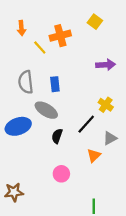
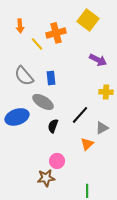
yellow square: (95, 22) -> (88, 20), size x1.5
purple arrow: (106, 65) -> (98, 60), turned 30
gray semicircle: (26, 82) -> (24, 76), turned -35
yellow cross: (106, 105) -> (106, 92), moved, turned -32
brown star: (14, 192) -> (46, 178), moved

